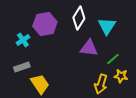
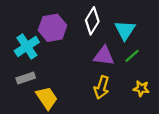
cyan cross: (23, 40) -> (27, 46), size x1.5
green line: (113, 59) -> (132, 56), moved
yellow arrow: (101, 84) -> (102, 87), moved

